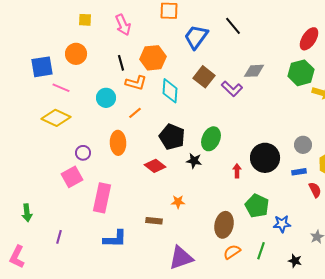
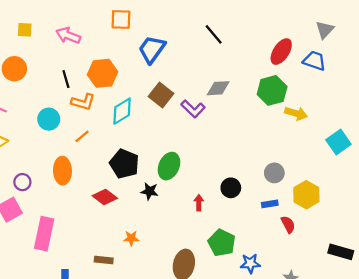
pink arrow: (123, 25) -> (68, 36), turned 135
black line: (233, 26) -> (214, 34), moved
cyan diamond: (170, 91) -> (122, 111), turned 55
black circle: (265, 158) -> (231, 188), size x0.6

